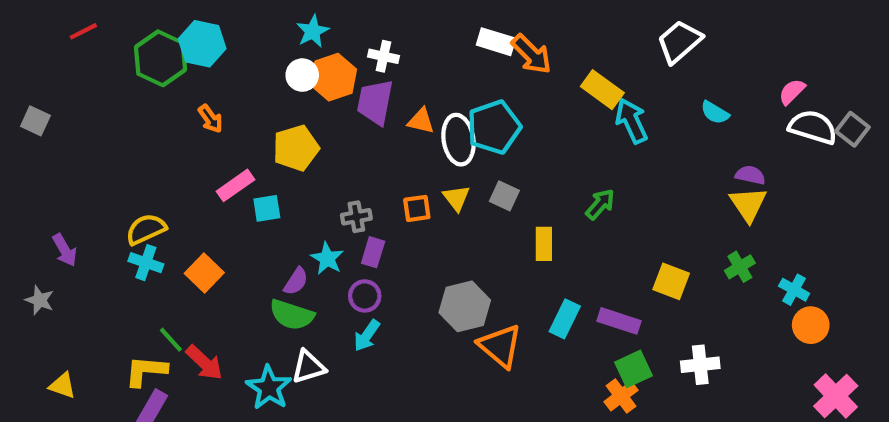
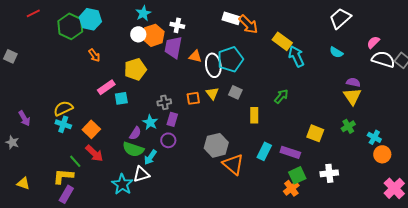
white trapezoid: (679, 42) -> (340, 18), moved
cyan arrow: (367, 336) -> (150, 157), moved
red arrow: (204, 363) -> (94, 153), moved

